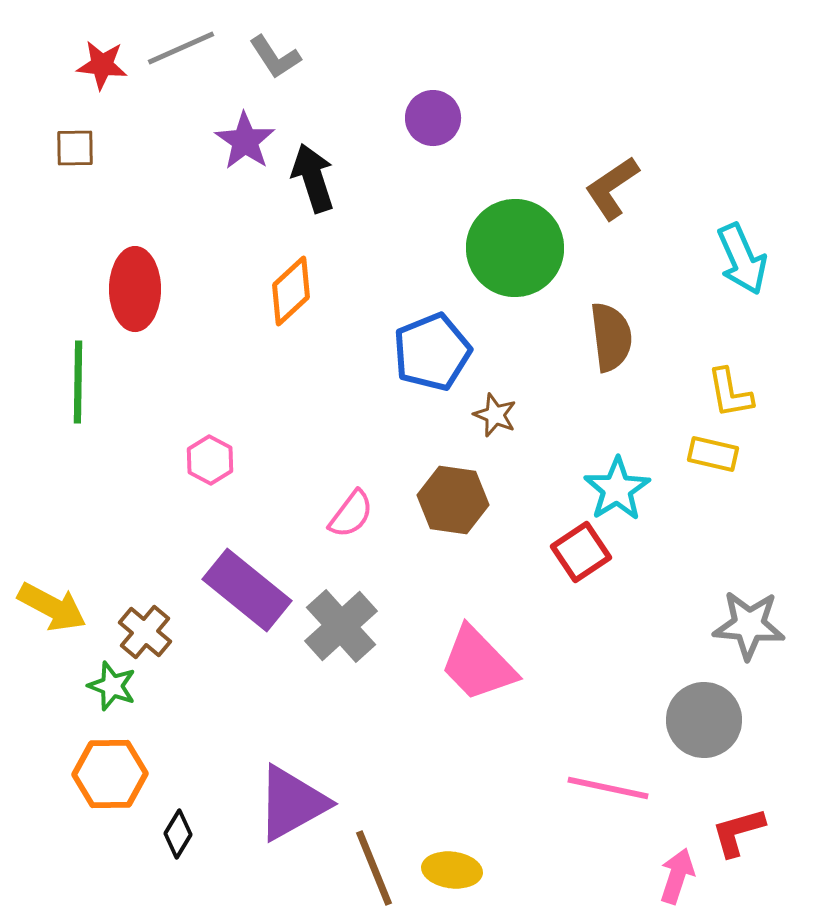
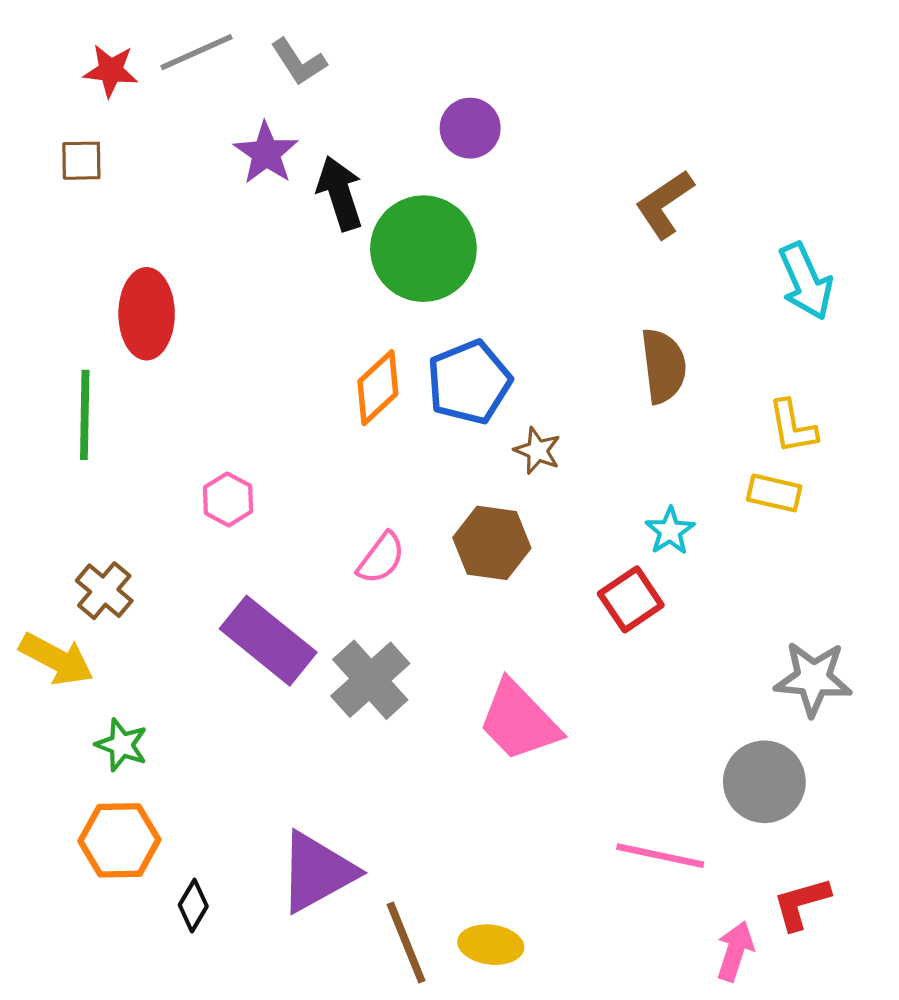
green circle: (515, 248) -> (423, 249), moved
orange diamond: (291, 291) -> (378, 388), moved
cyan star: (617, 489) -> (670, 531), size x0.7
brown cross: (145, 632) -> (104, 591), moved

